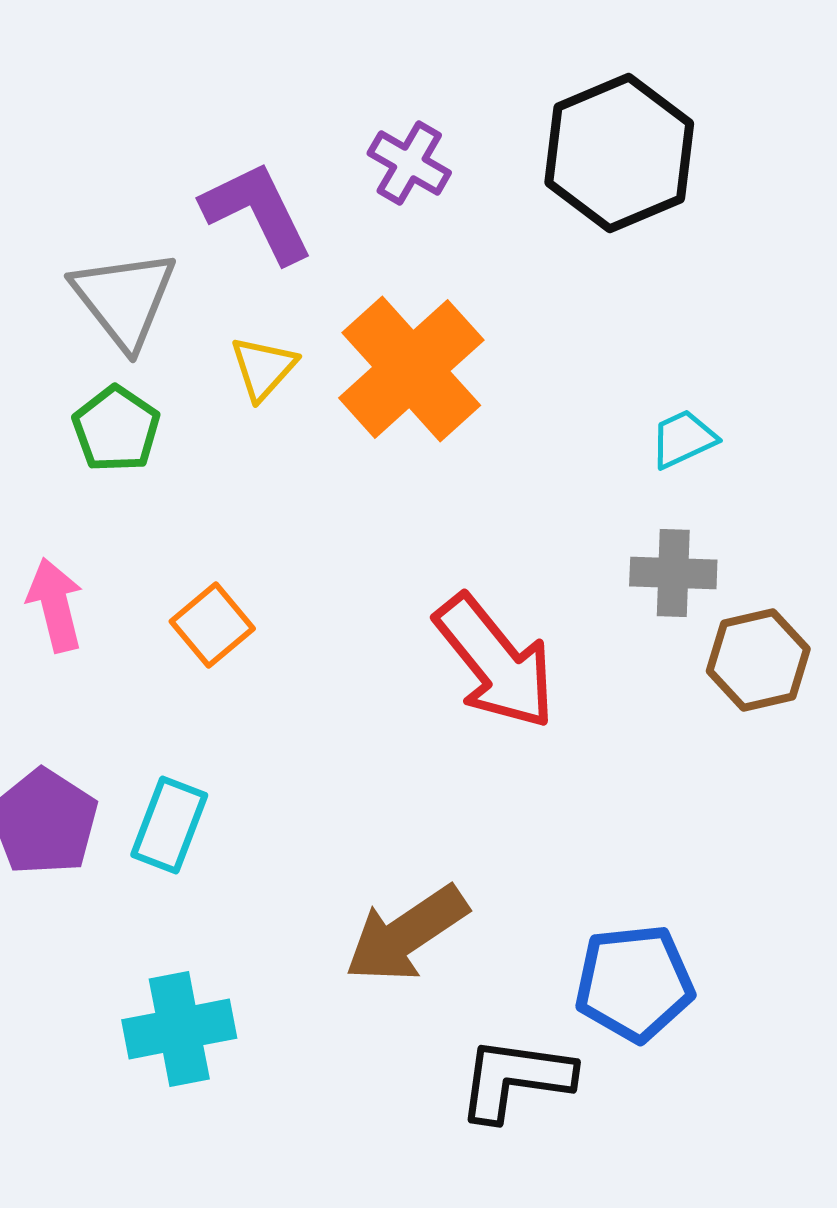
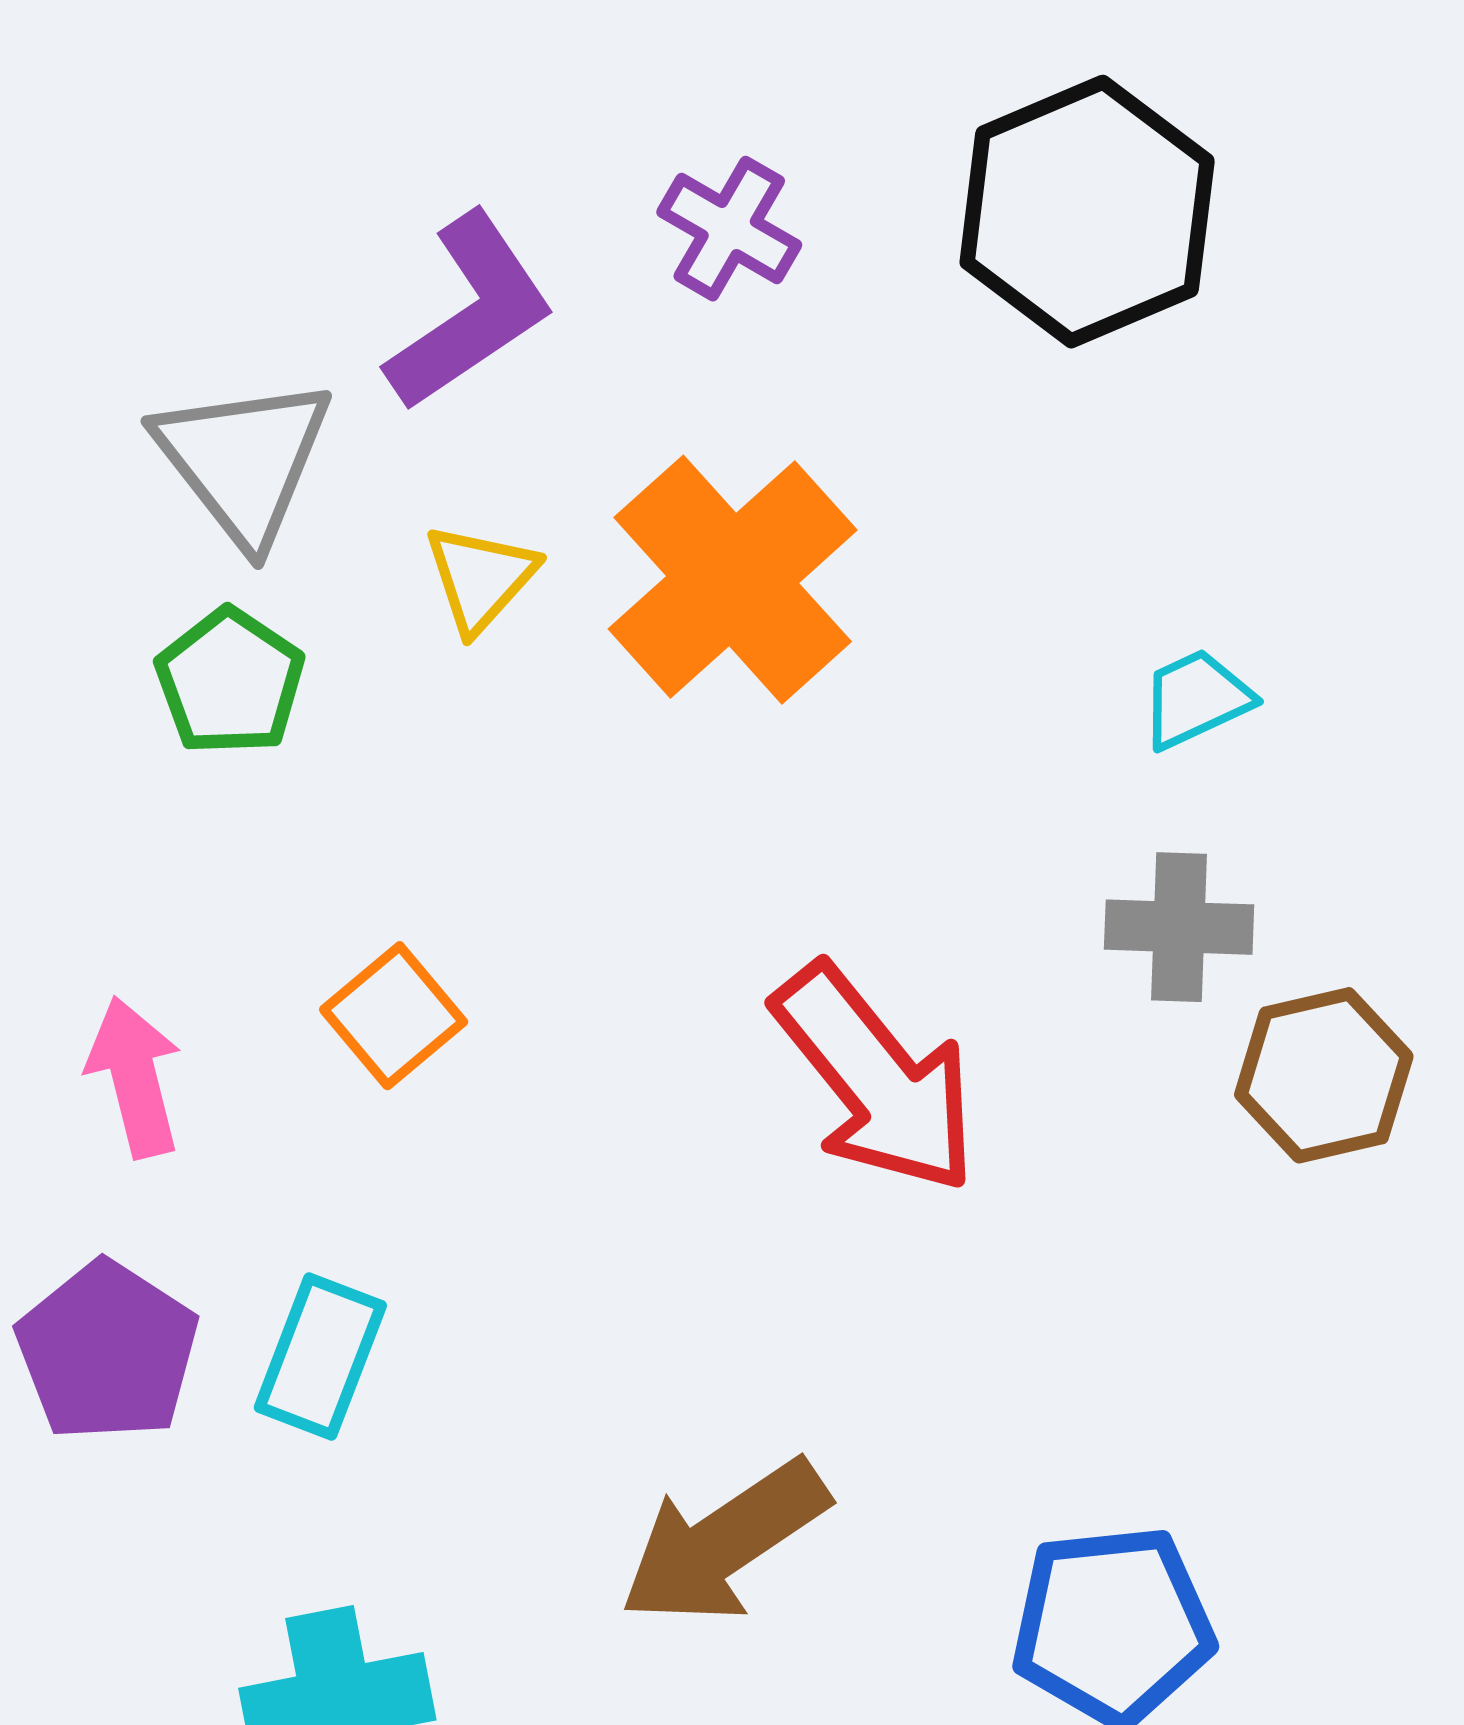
purple L-shape: (257, 212) -> (470, 312), turned 82
pink arrow: (55, 605) -> (135, 1077), moved

